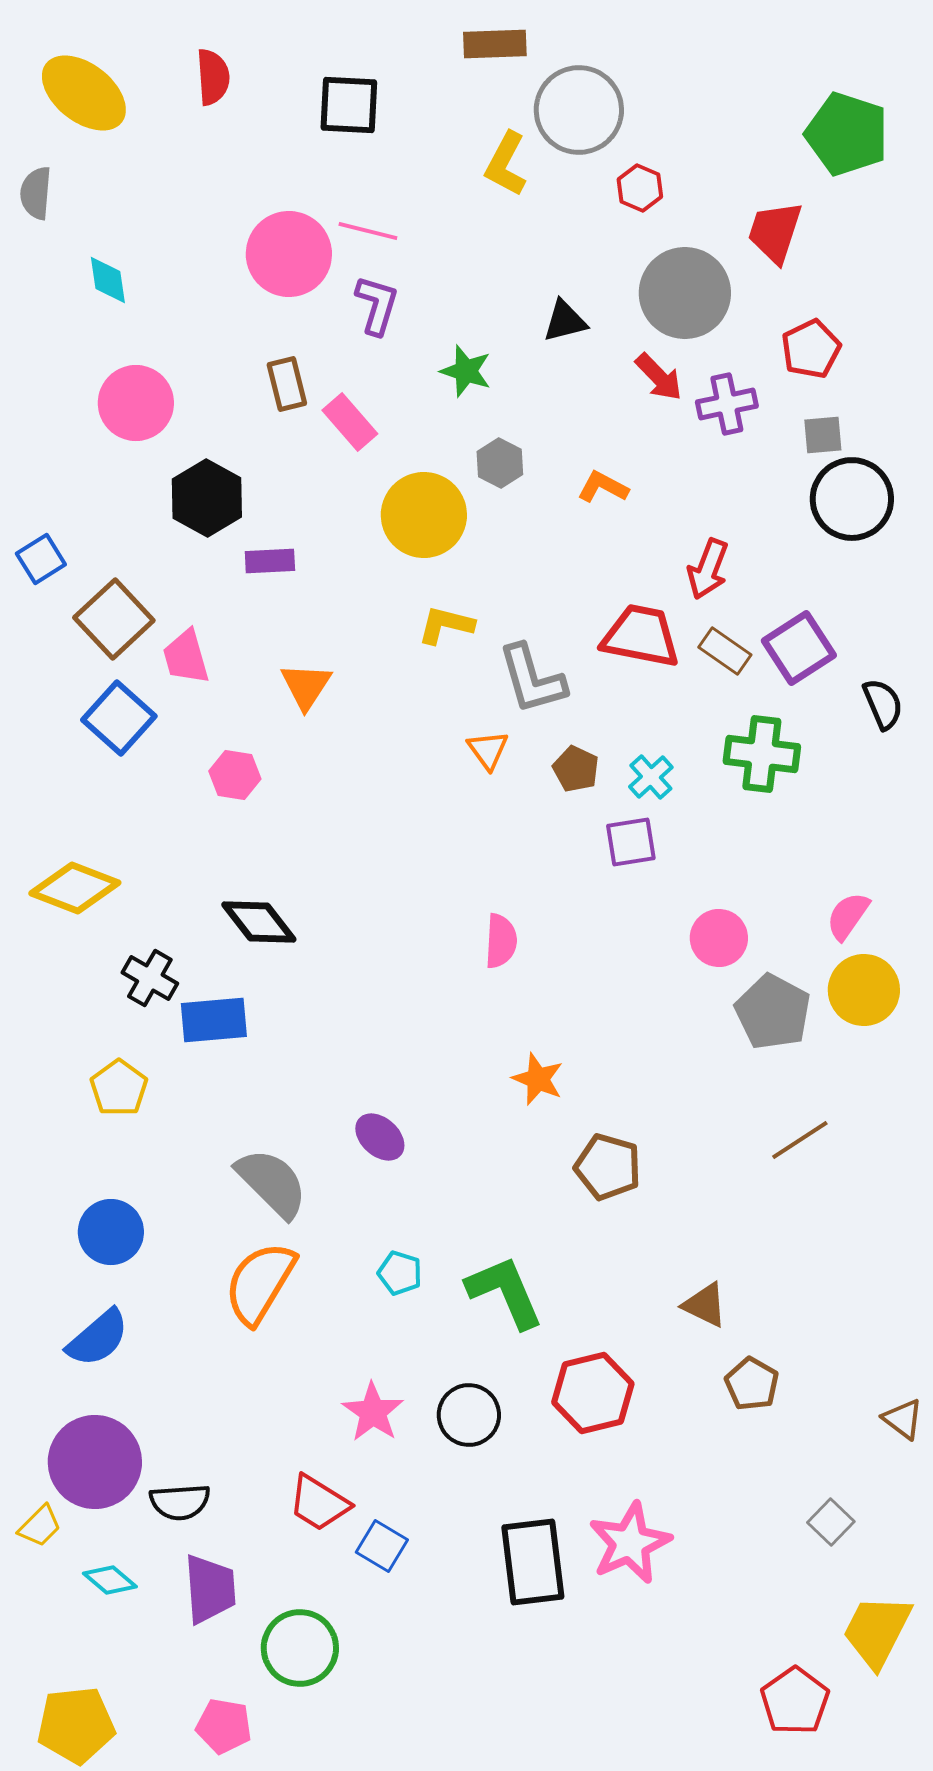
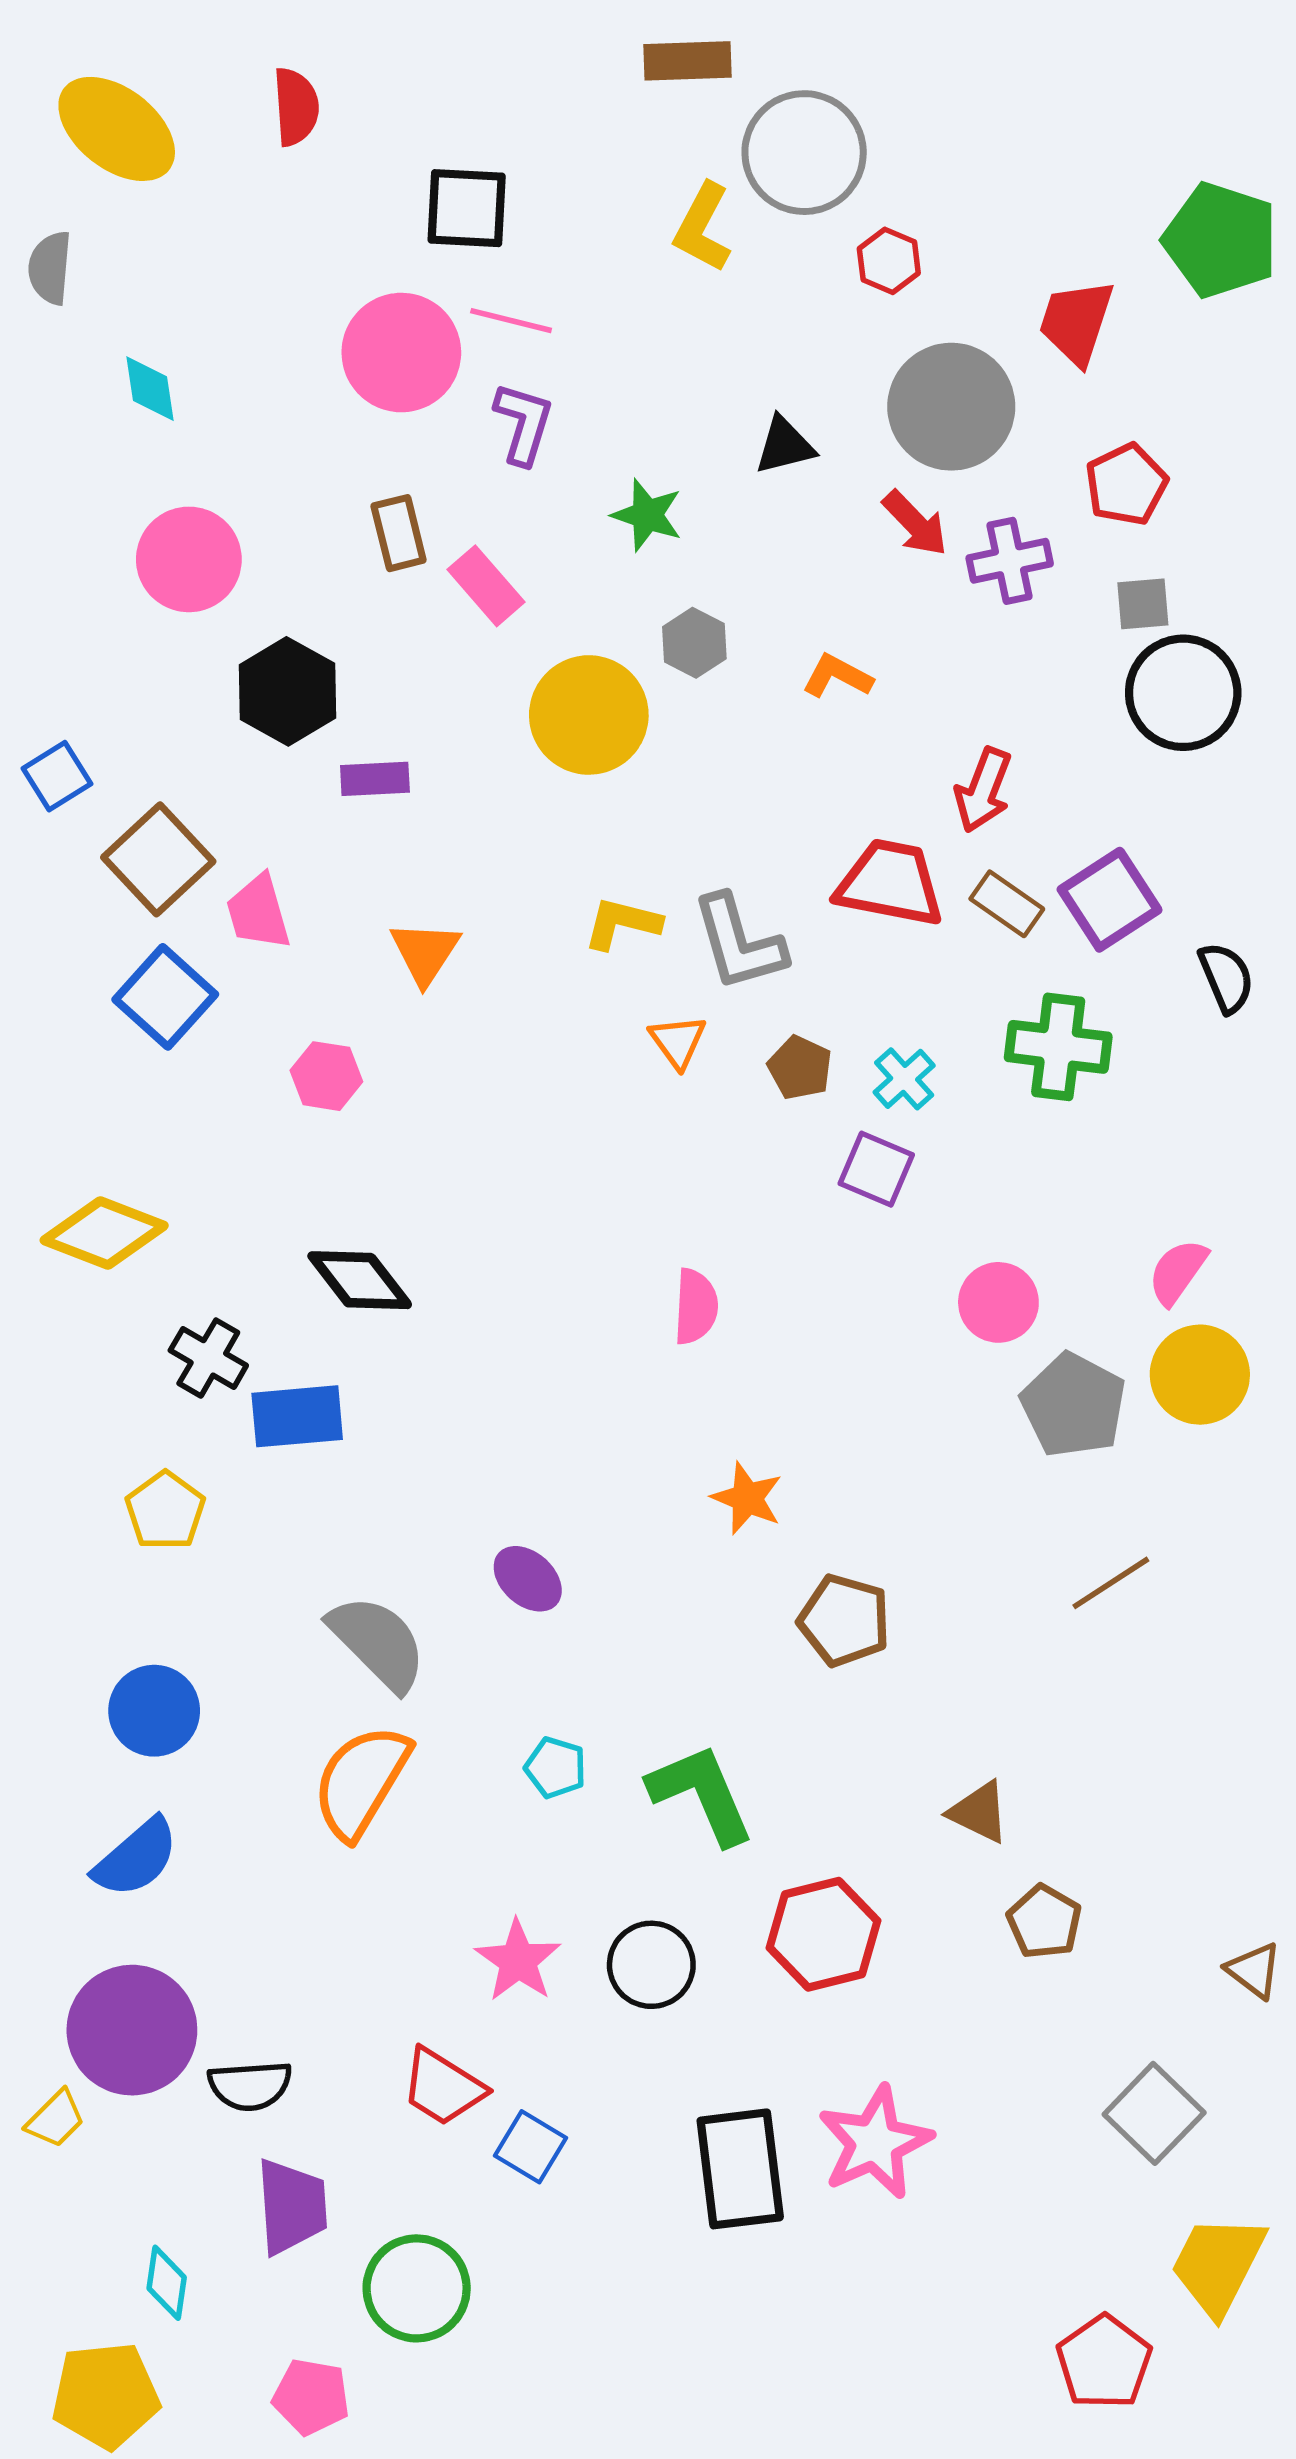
black square: (349, 105) -> (467, 208), moved
green pentagon: (847, 134) -> (1221, 240), moved
yellow L-shape: (446, 625) -> (622, 923), moved
purple square: (631, 842) -> (876, 1169), turned 32
gray square: (831, 1522) -> (1154, 2113), size x1.5
cyan diamond: (110, 1580) -> (167, 2283), moved, turned 58

